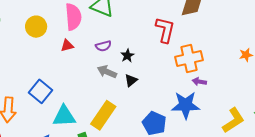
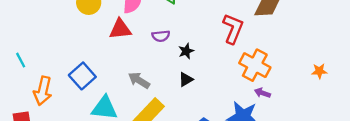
red triangle: (67, 46) -> (120, 29), size x1.5
orange cross: (189, 59) -> (255, 65), turned 32
gray arrow: (107, 72) -> (139, 80), moved

